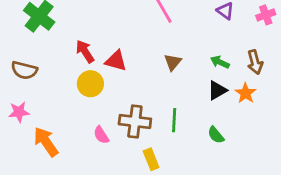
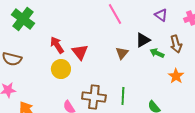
red triangle: (116, 61) -> (80, 52), turned 36
brown arrow: (255, 62) -> (176, 44), moved
black triangle: (217, 90) -> (143, 40), moved

